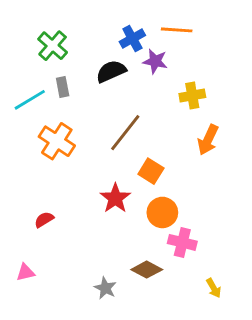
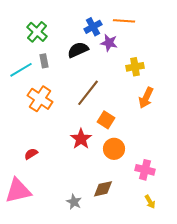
pink cross: (182, 242) -> (145, 170), moved
brown diamond: (147, 270) -> (103, 189), turned -40
pink triangle: (25, 272) -> (18, 191), size x2.0

